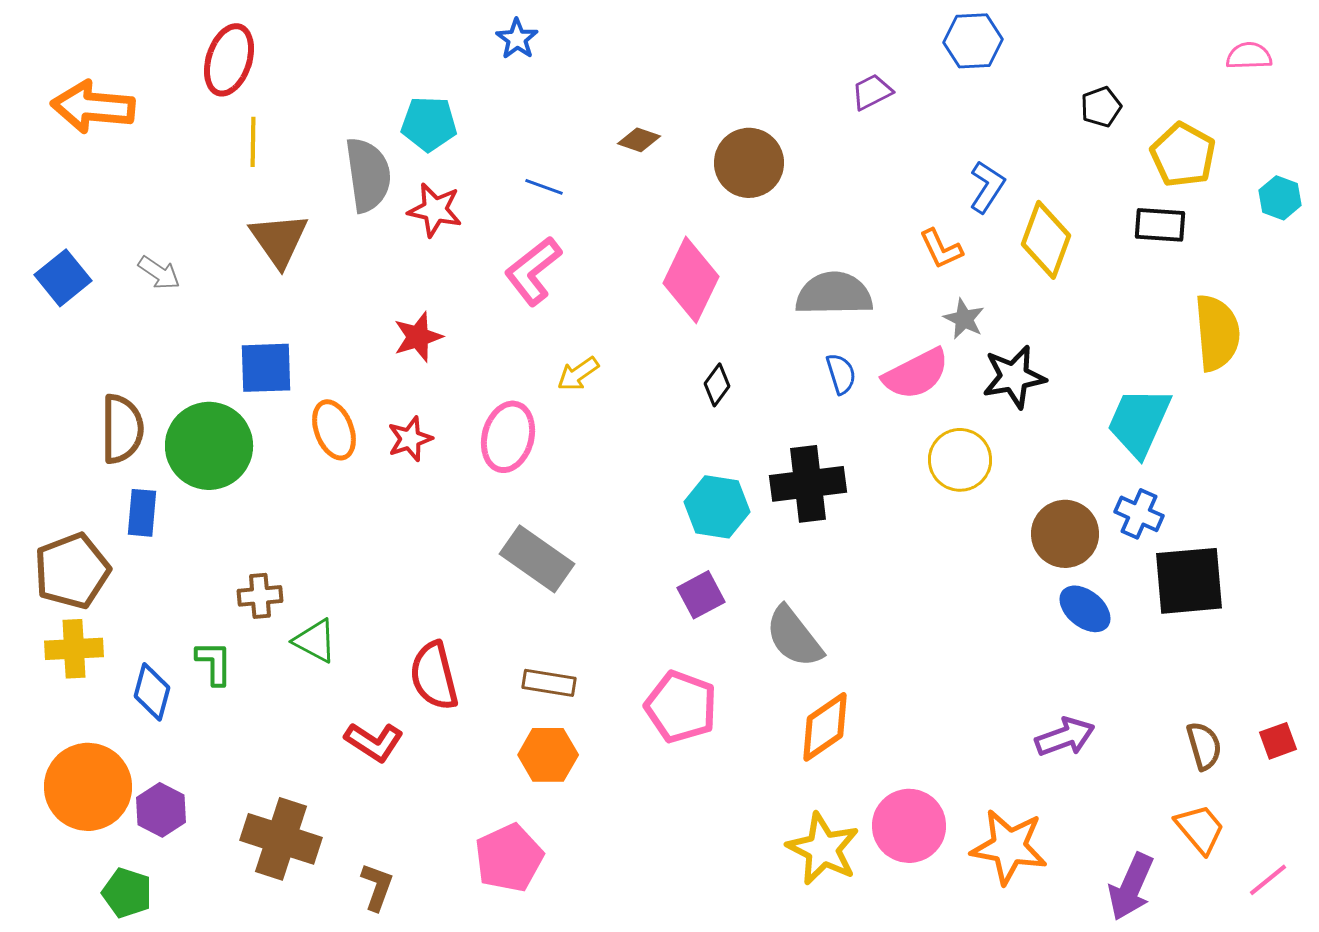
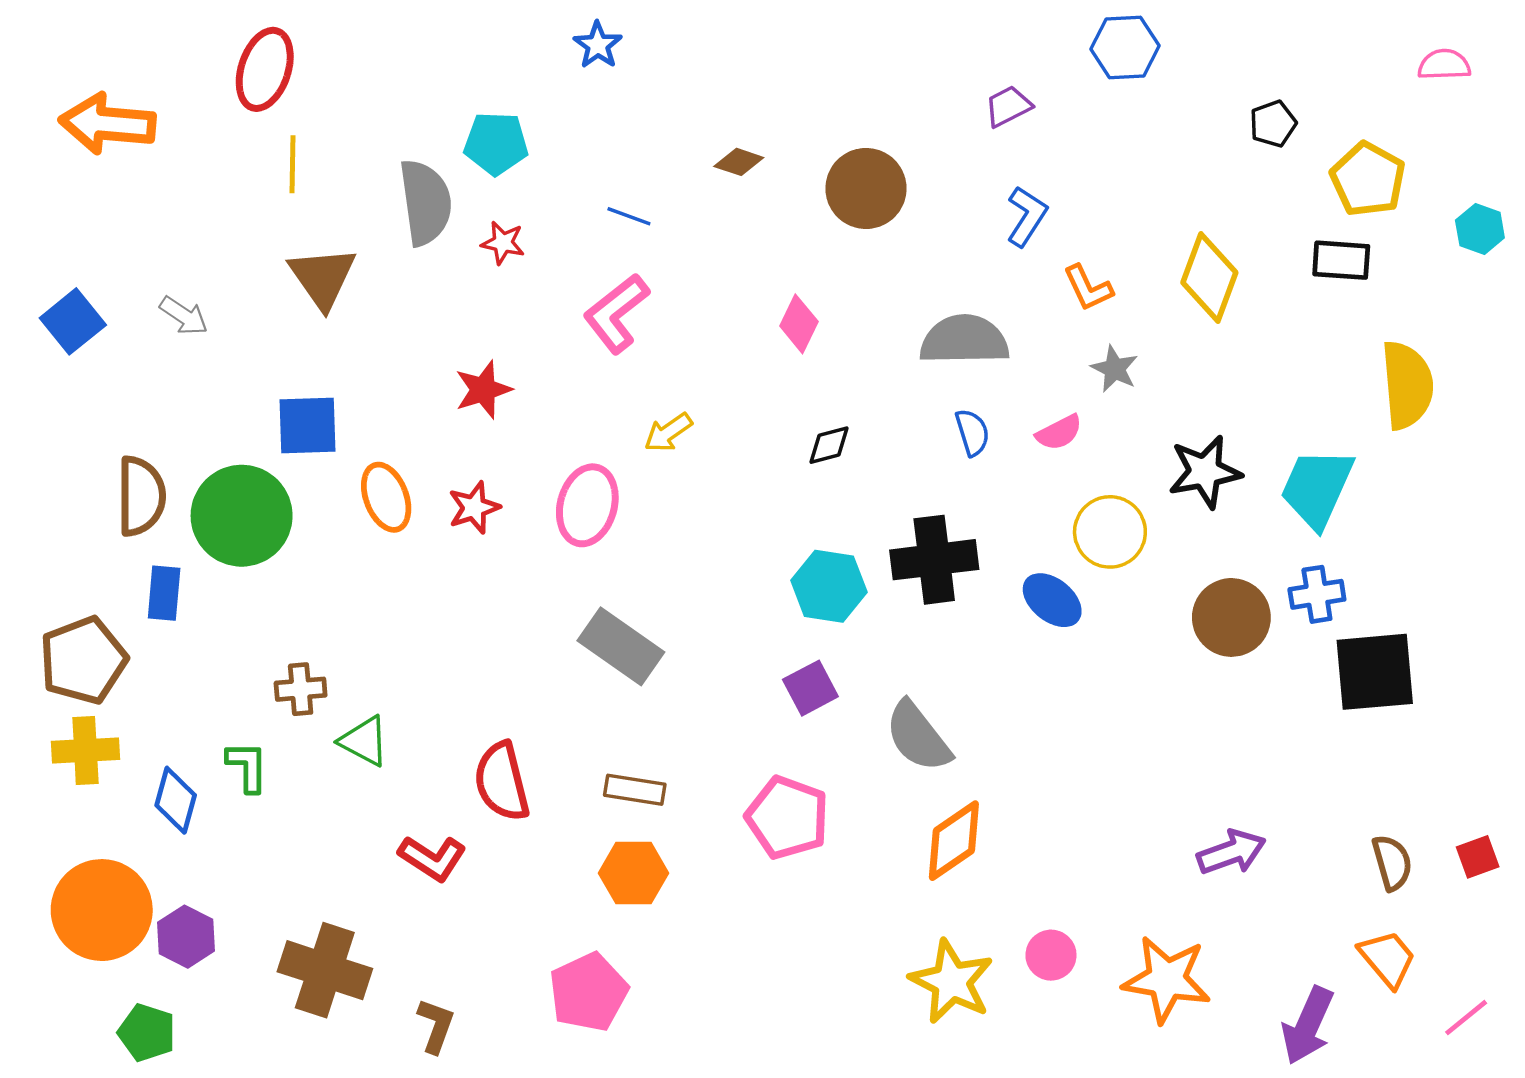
blue L-shape: (987, 187) -> (1027, 216), moved
red star: (435, 210) -> (503, 243), size x0.7
pink diamond: (691, 280) -> (799, 324), size x0.6
pink semicircle: (916, 374) -> (1059, 432), size x0.6
black star: (1014, 377) -> (1205, 472), moved
black diamond: (717, 385) -> (829, 445), turned 39
blue cross: (1139, 514) -> (1317, 594), turned -33
blue ellipse: (1085, 609) -> (1052, 600), moved
pink circle: (909, 826) -> (1051, 955), size x0.6

